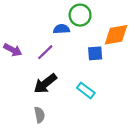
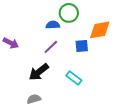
purple line: (45, 52) -> (51, 47), moved
gray semicircle: (39, 115) -> (34, 99), turned -96

